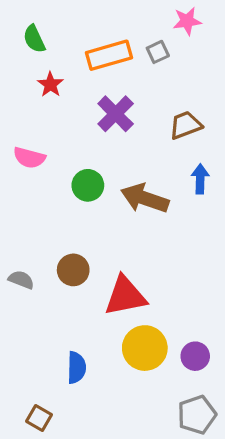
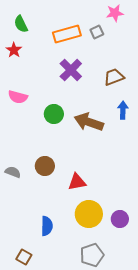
red star: (50, 84) -> (14, 50), moved
red triangle: (125, 296) -> (77, 182), size x0.7
gray pentagon: (197, 415) -> (92, 255), moved

